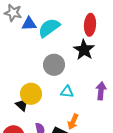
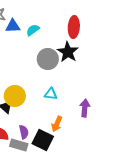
cyan semicircle: (49, 28) -> (33, 30), size x0.6
gray circle: (54, 65) -> (48, 59), moved
purple arrow: (101, 91) -> (85, 108), moved

